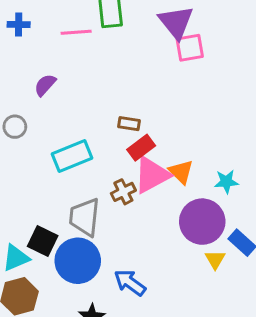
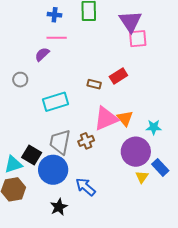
blue cross: (19, 25) -> (55, 15), moved
pink line: (76, 32) -> (57, 38), moved
red rectangle: (141, 148) -> (118, 76), moved
brown cross: (123, 192) -> (86, 141), moved

